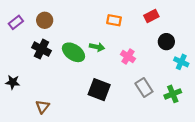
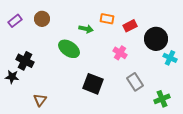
red rectangle: (151, 16) -> (130, 26), moved
black circle: (166, 42) -> (156, 39), size x1.5
green arrow: (97, 47) -> (86, 29), moved
black cross: (41, 49) -> (25, 61), moved
green cross: (173, 94) -> (162, 99), moved

